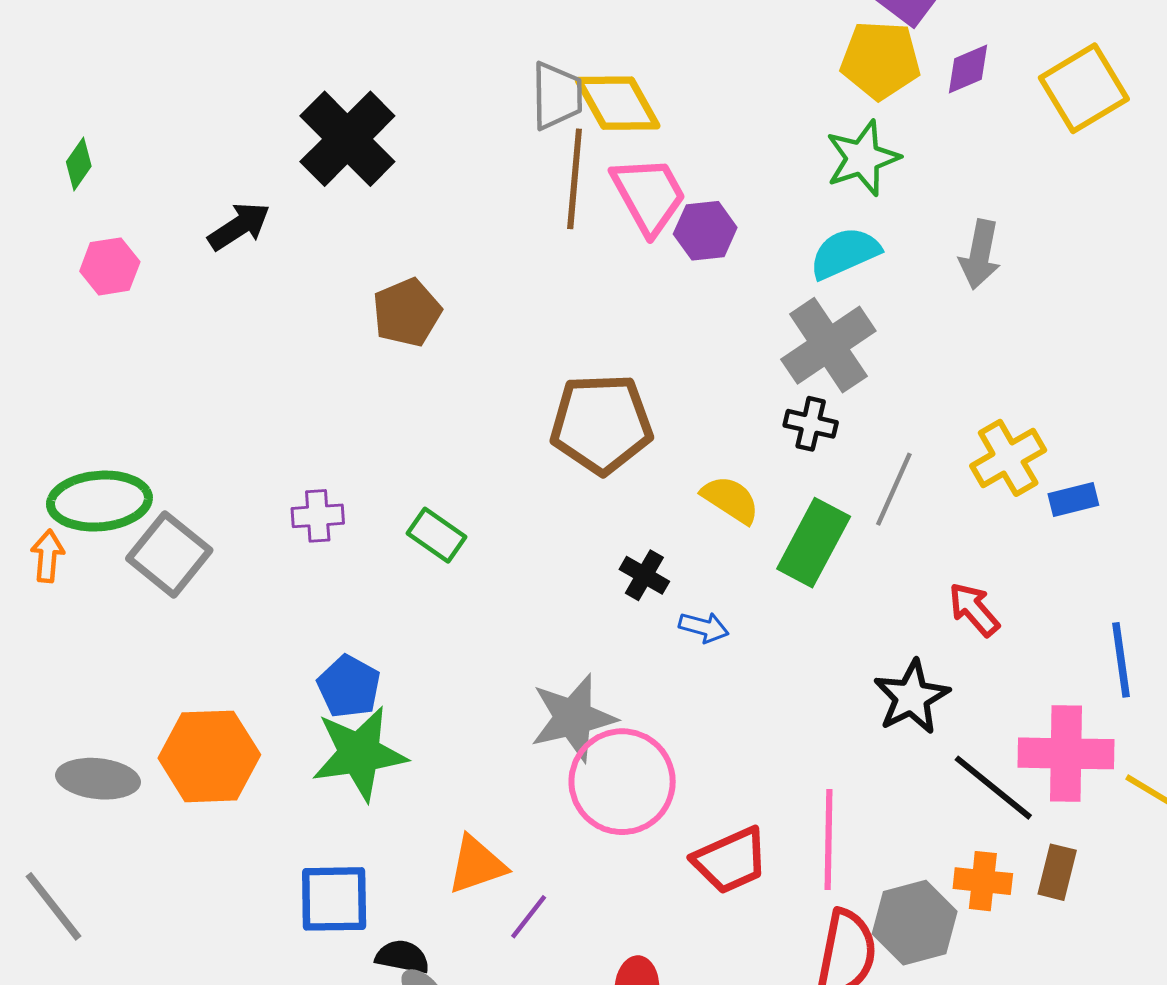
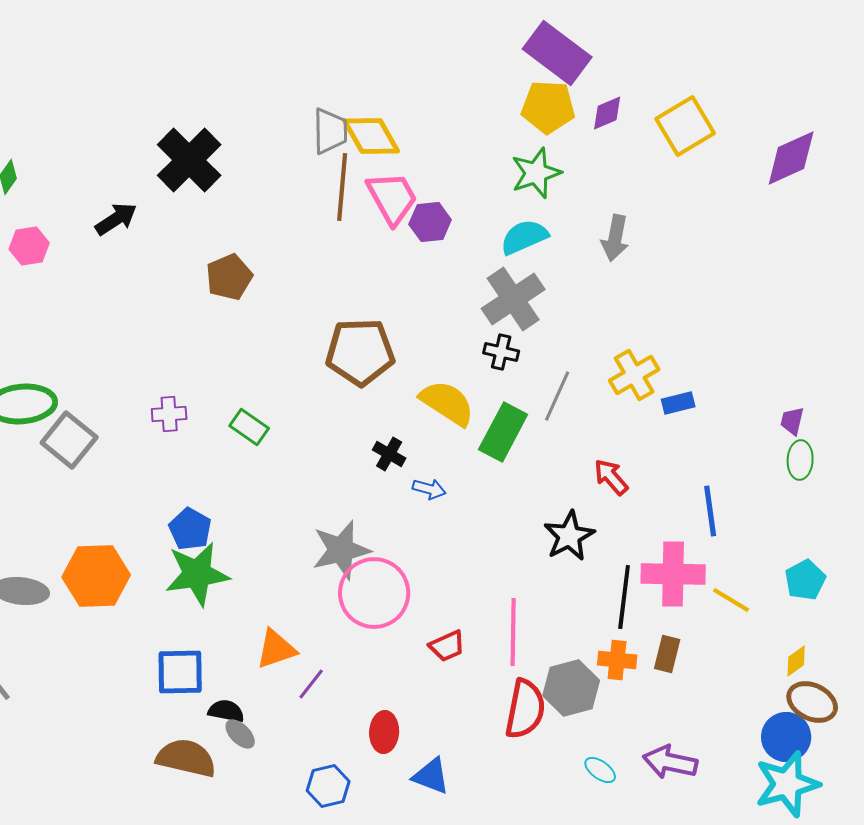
yellow semicircle: (730, 500) -> (447, 403), size x1.4
black line: (993, 788) -> (624, 597), turned 58
red trapezoid: (730, 860) -> (447, 646), size x0.7

